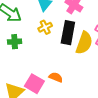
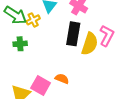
yellow cross: (45, 27) -> (33, 20), moved

